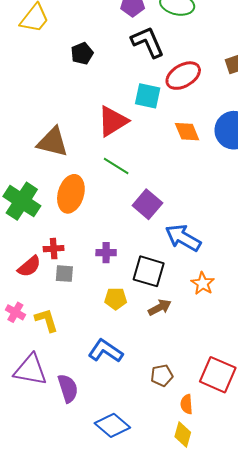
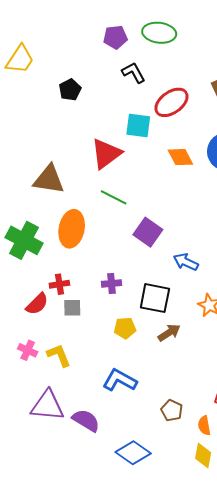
black L-shape: (148, 42) -> (133, 73), size x0.7
blue arrow: (183, 238) -> (186, 262), size x0.7
brown pentagon: (162, 375) -> (172, 411), moved, turned -30
purple semicircle: (68, 388) -> (86, 420), turned -36

